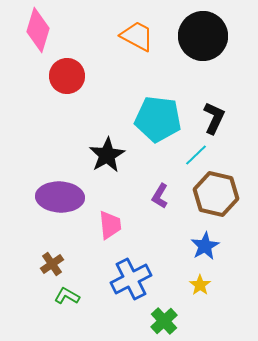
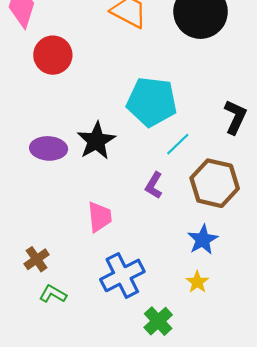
black L-shape: (214, 118) -> (235, 117), moved
cyan line: (196, 155) -> (178, 144), moved
purple ellipse: (60, 197) -> (49, 148), moved, size x0.7

